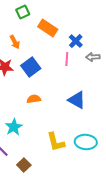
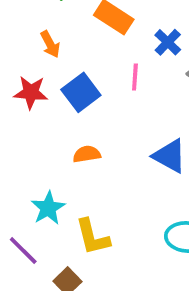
pink line: (67, 59) -> (135, 77), moved
yellow L-shape: (56, 142) -> (93, 237), moved

